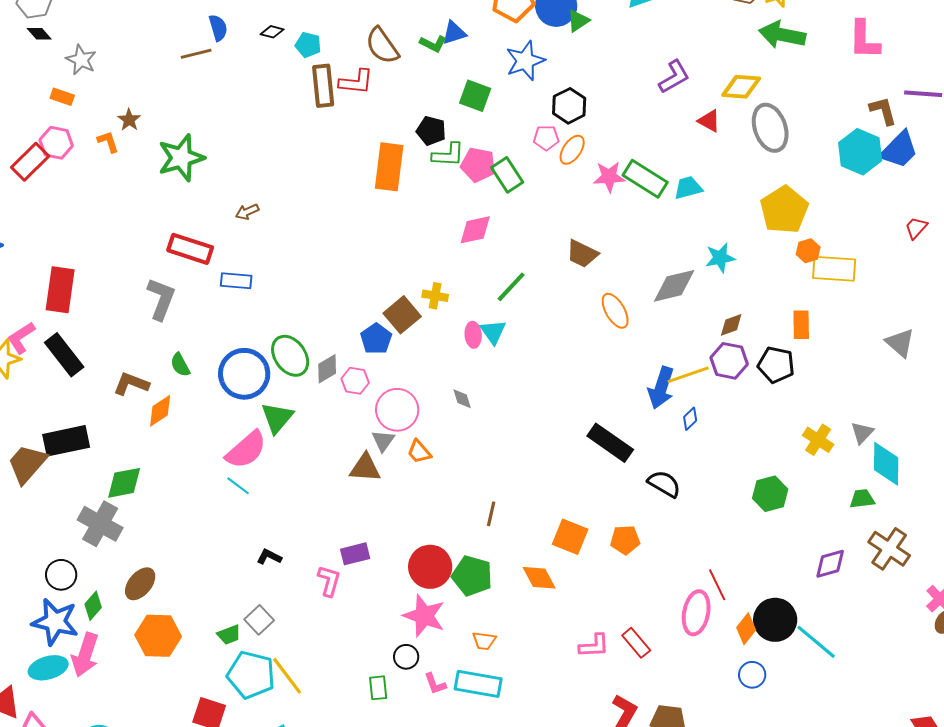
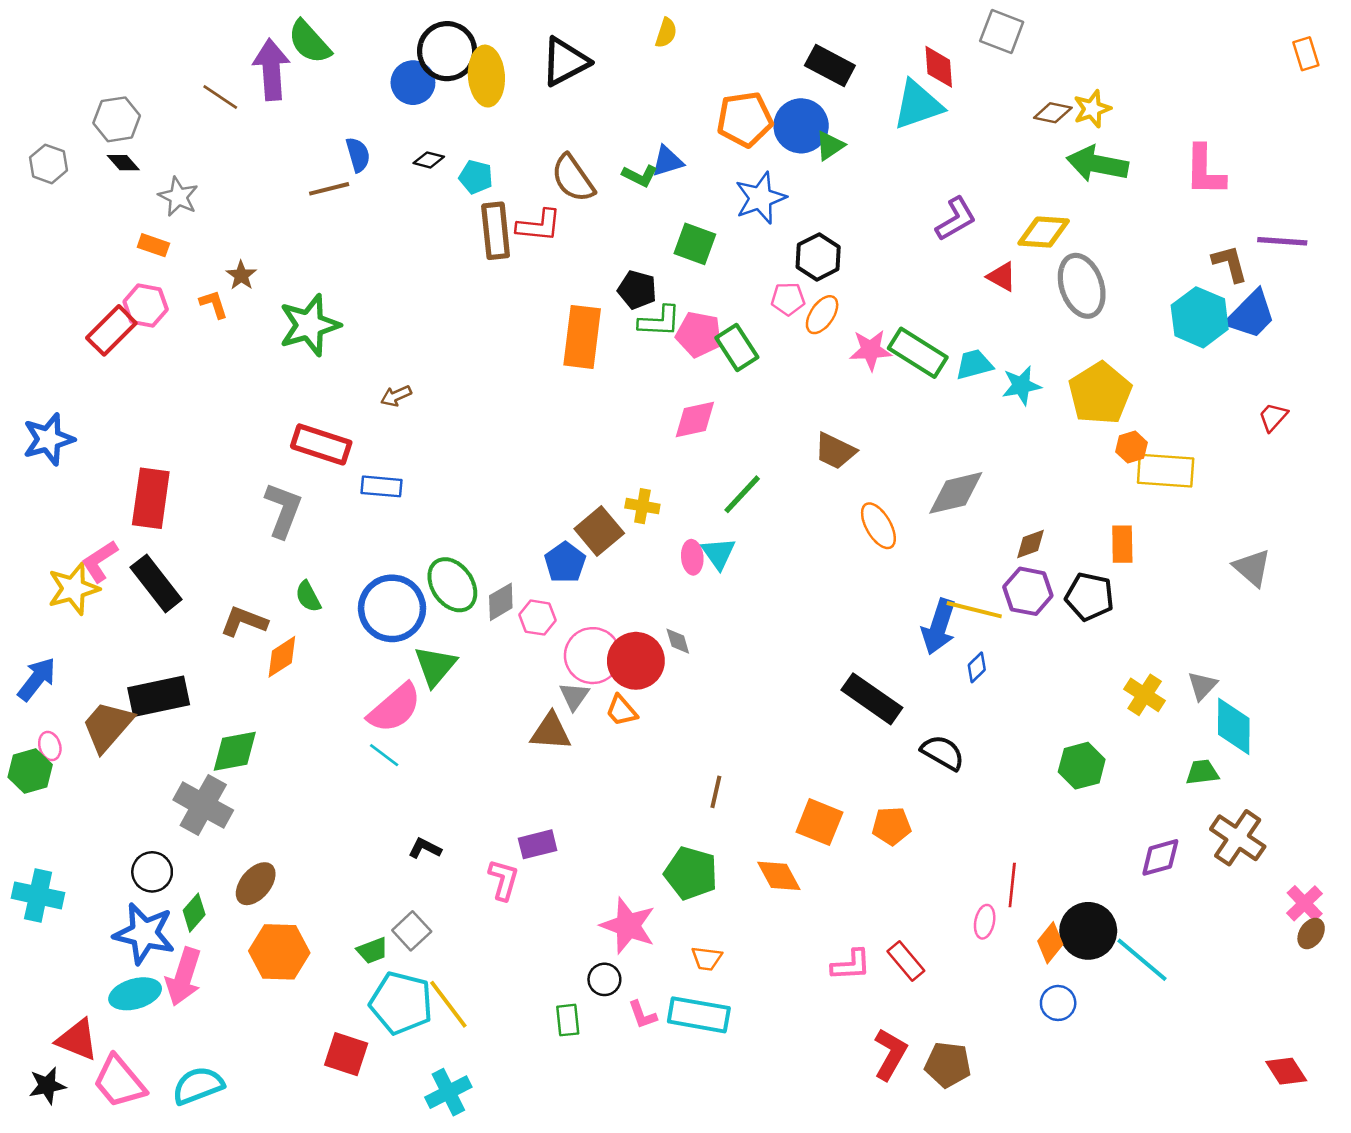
cyan star: (720, 258) -> (1021, 385), moved
yellow line: (688, 375) -> (974, 610), turned 33
red circle: (430, 567) -> (636, 661), moved
red line: (717, 585) -> (1012, 885), turned 32
pink ellipse: (696, 613) -> (985, 922), size x0.6

